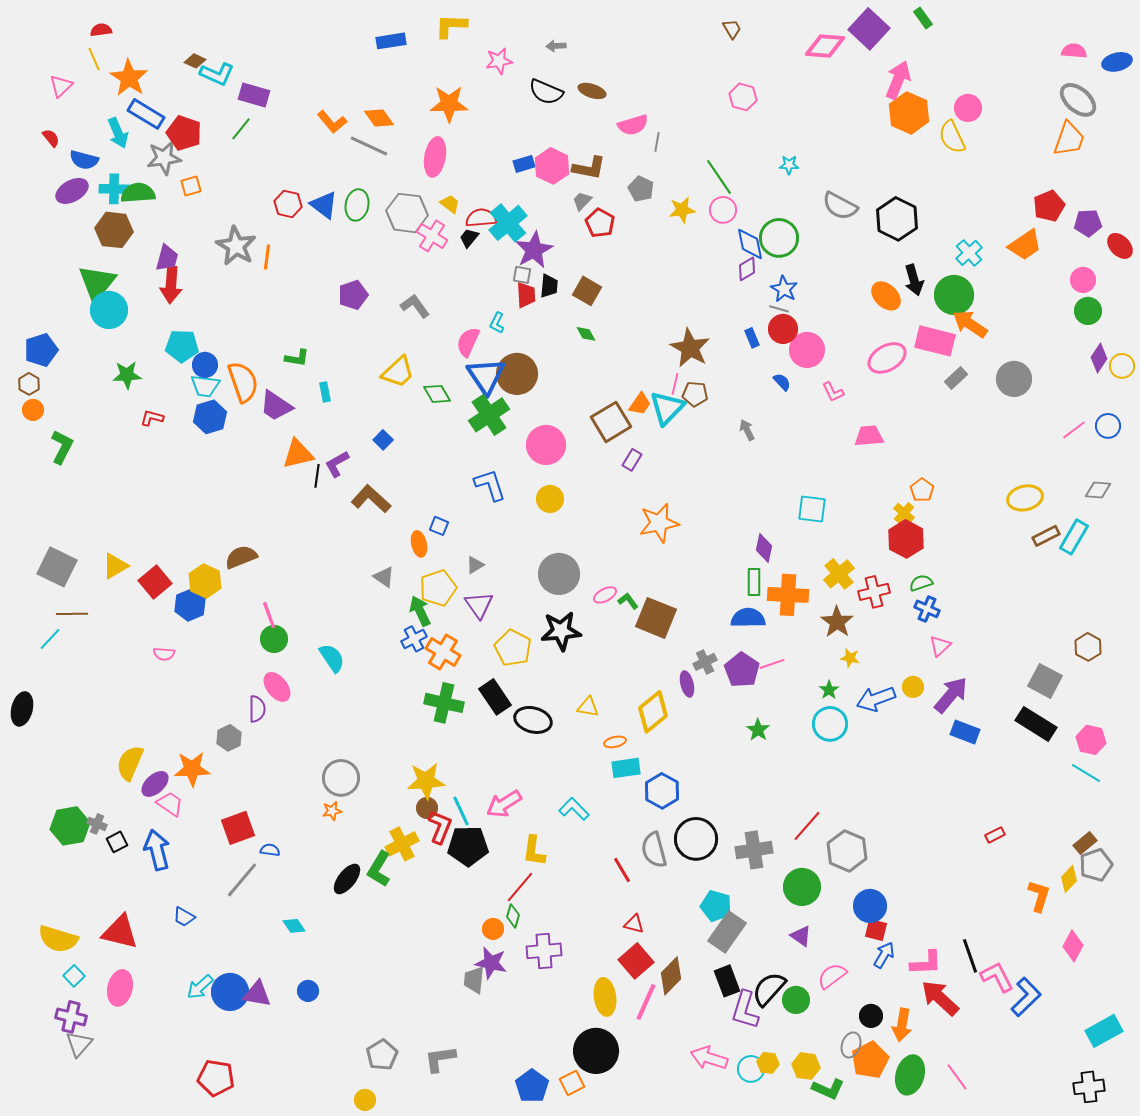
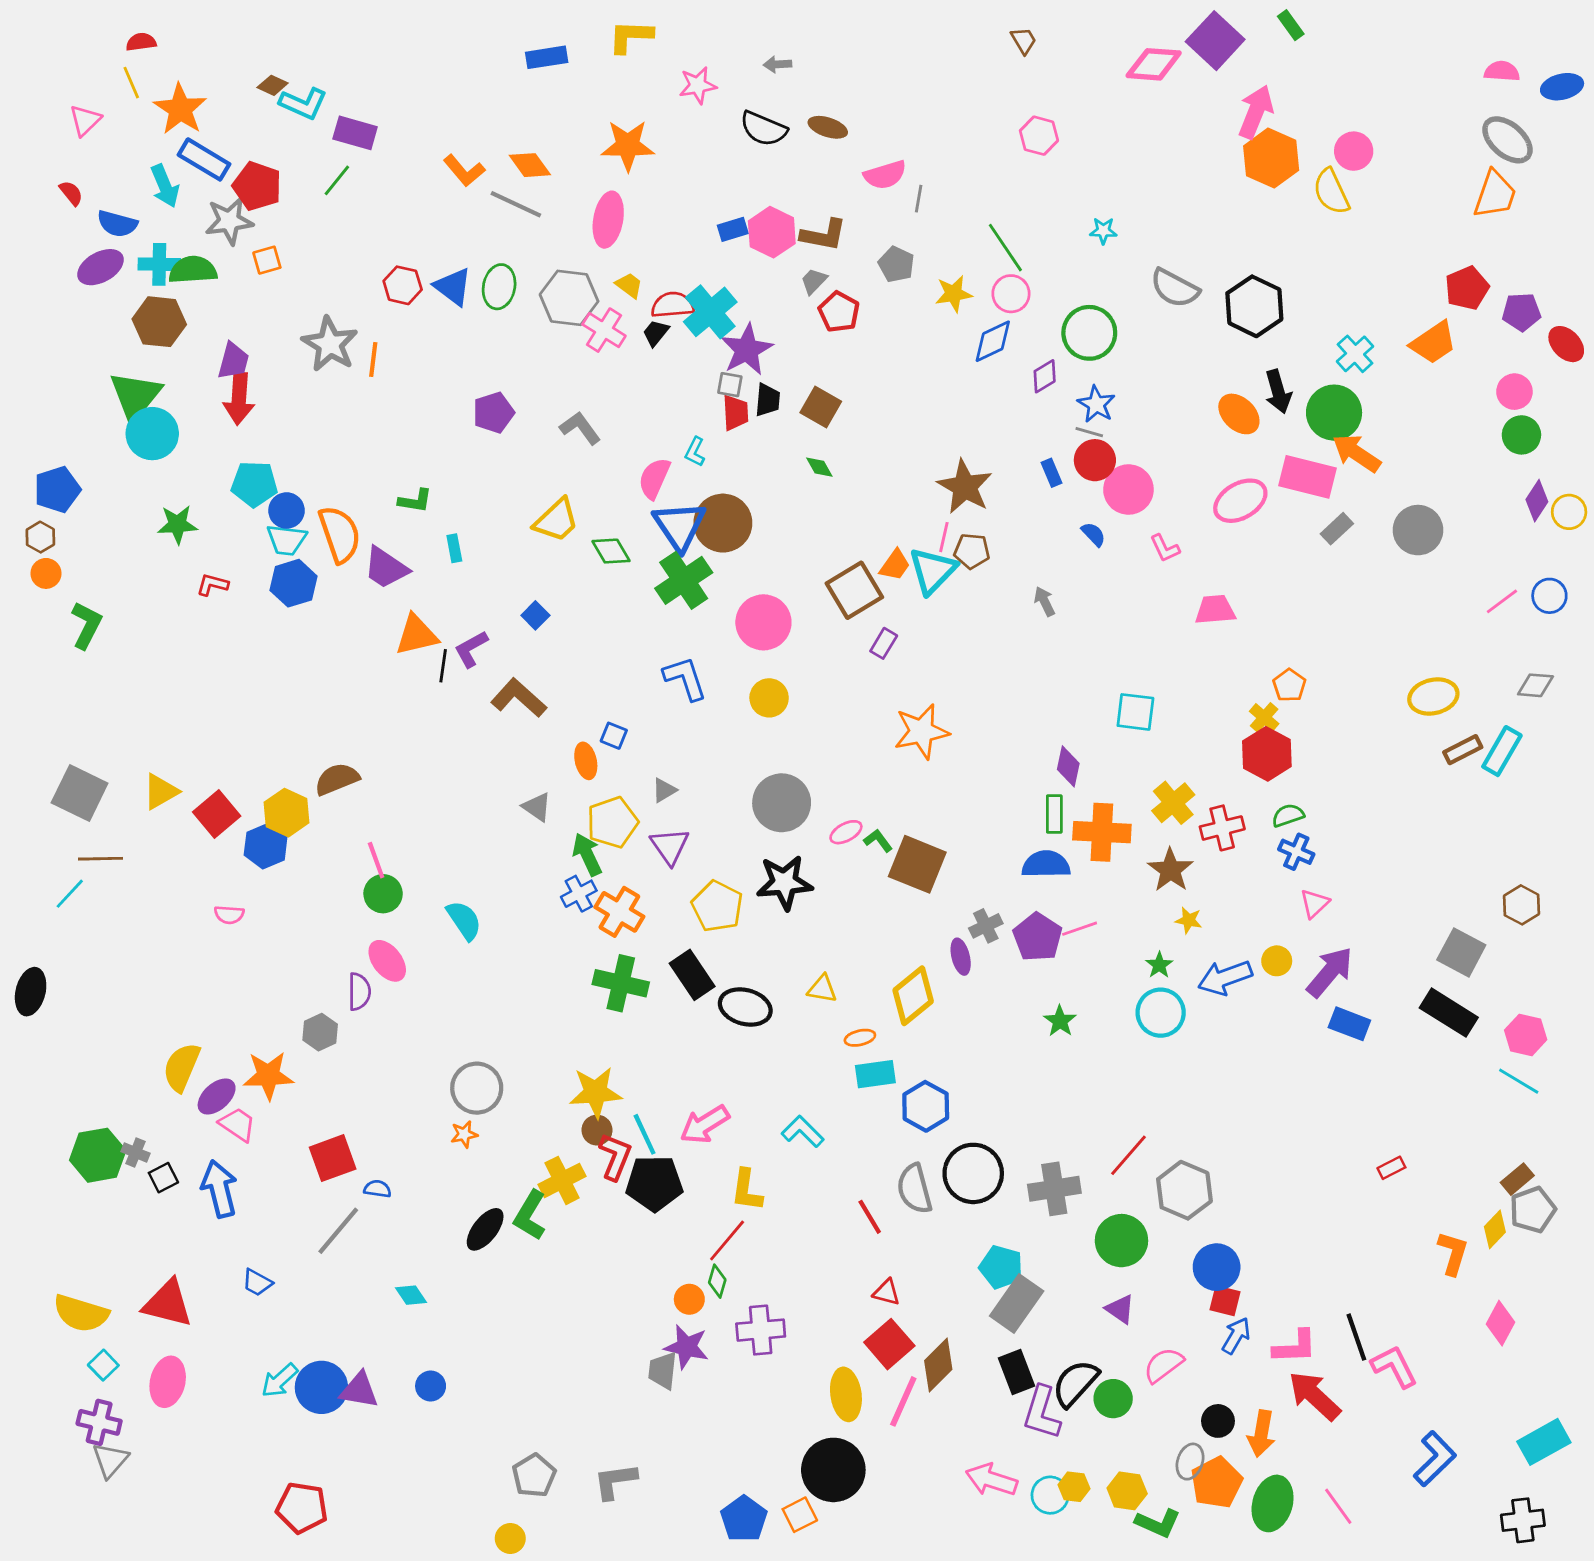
blue diamond: (750, 244) -> (993, 341), moved, turned 76
blue L-shape: (1026, 997) -> (1435, 1459), moved

